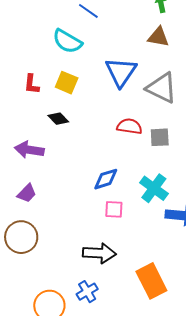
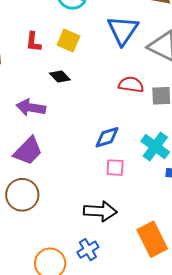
purple trapezoid: (27, 193) -> (28, 151), size x1.5

